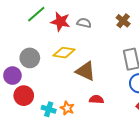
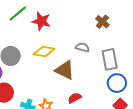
gray semicircle: (84, 23) -> (82, 47), moved
red semicircle: (96, 99) -> (75, 98), turned -32

